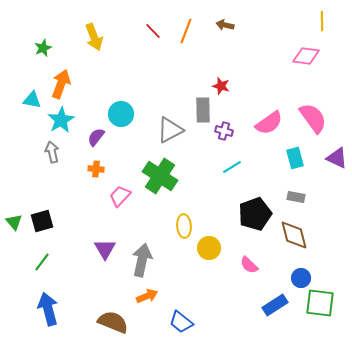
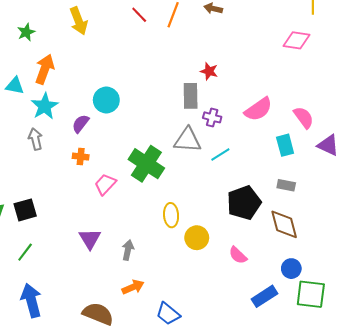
pink semicircle: (313, 118) -> (304, 117), moved, size x0.7
gray triangle: (170, 130) -> (187, 140), moved, turned 32
gray arrow: (142, 260) -> (128, 250), size x0.6

